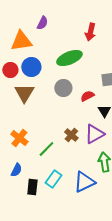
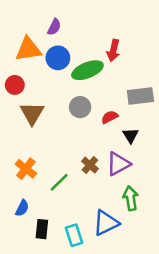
red arrow: (90, 32) -> (113, 50), moved
blue circle: (31, 67) -> (58, 58), moved
cyan rectangle: (53, 179) -> (74, 235), moved, turned -54

